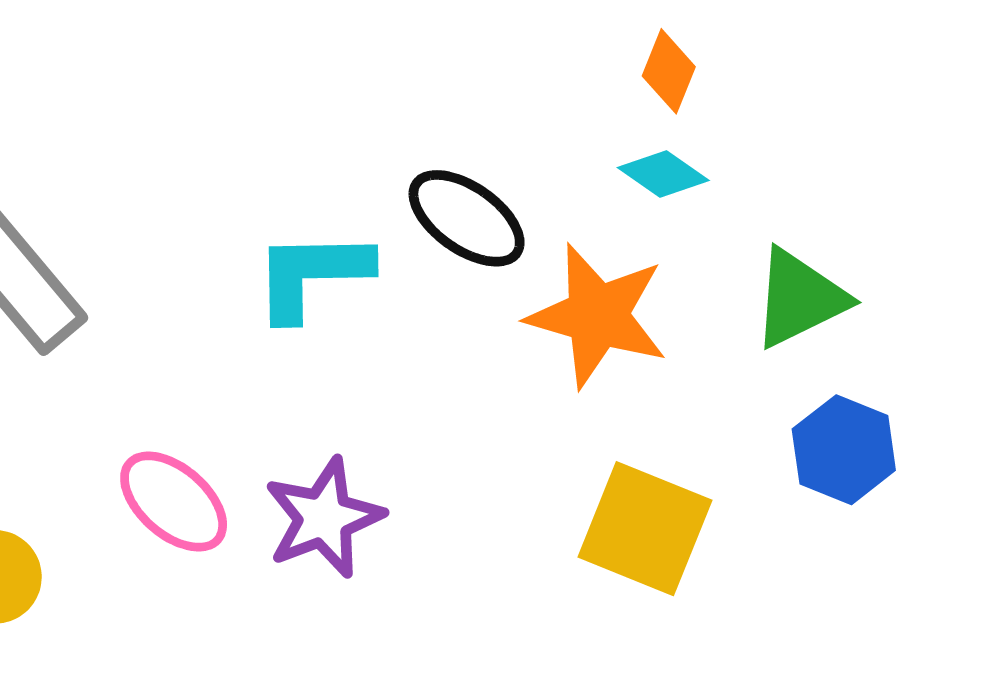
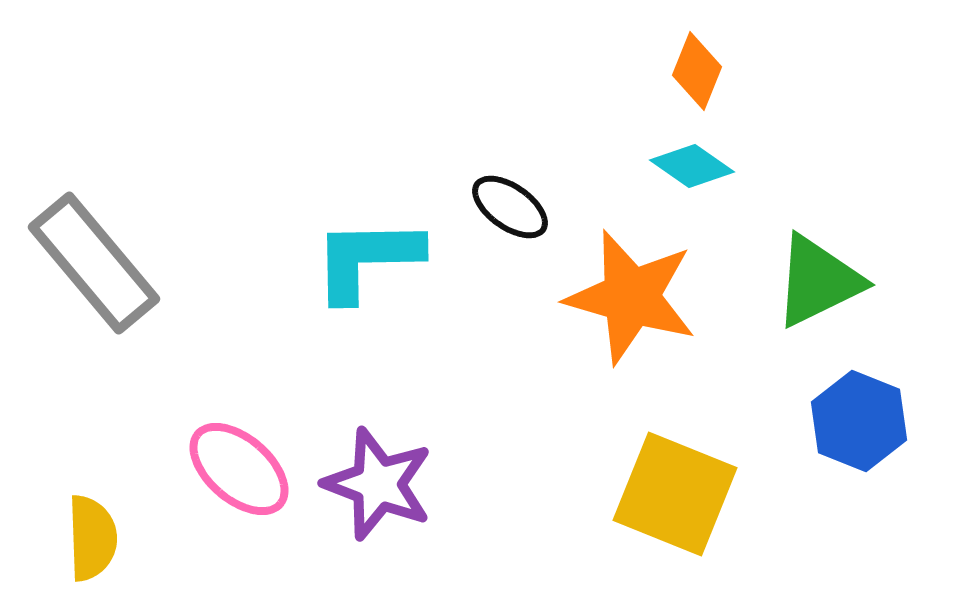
black ellipse: (467, 218) -> (510, 207), size x0.7
purple star: (324, 518) -> (378, 484), turned -30

